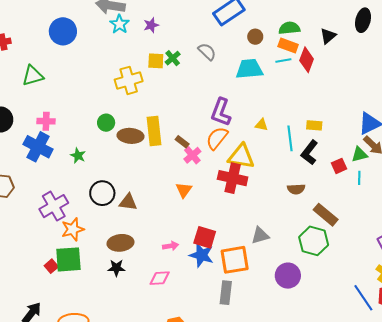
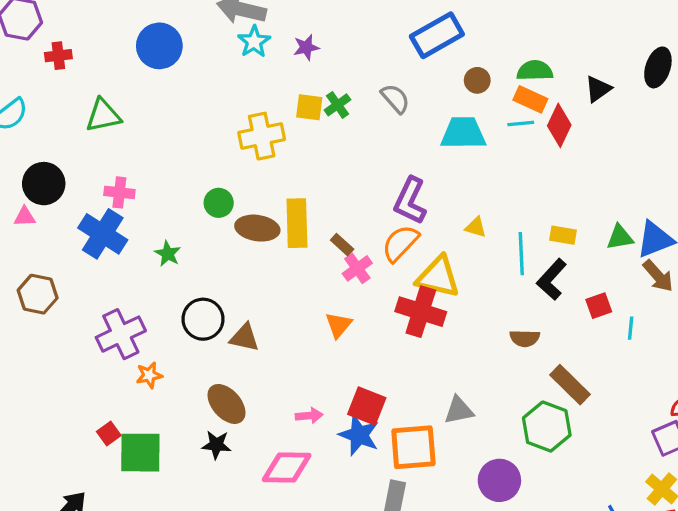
green triangle: (359, 155) -> (620, 237), moved
orange star: (73, 229) -> (149, 375), size x0.7
brown ellipse: (120, 243) -> (226, 404), turned 50
green square: (68, 259) -> (140, 453), moved
pink diamond: (160, 278) -> (287, 467), size x1.4

